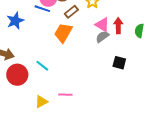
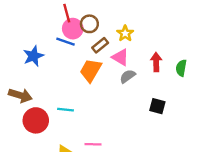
pink triangle: (102, 25) -> (120, 57), moved
gray semicircle: (102, 37) -> (128, 76), moved
cyan line: (42, 66) -> (66, 110), turned -32

